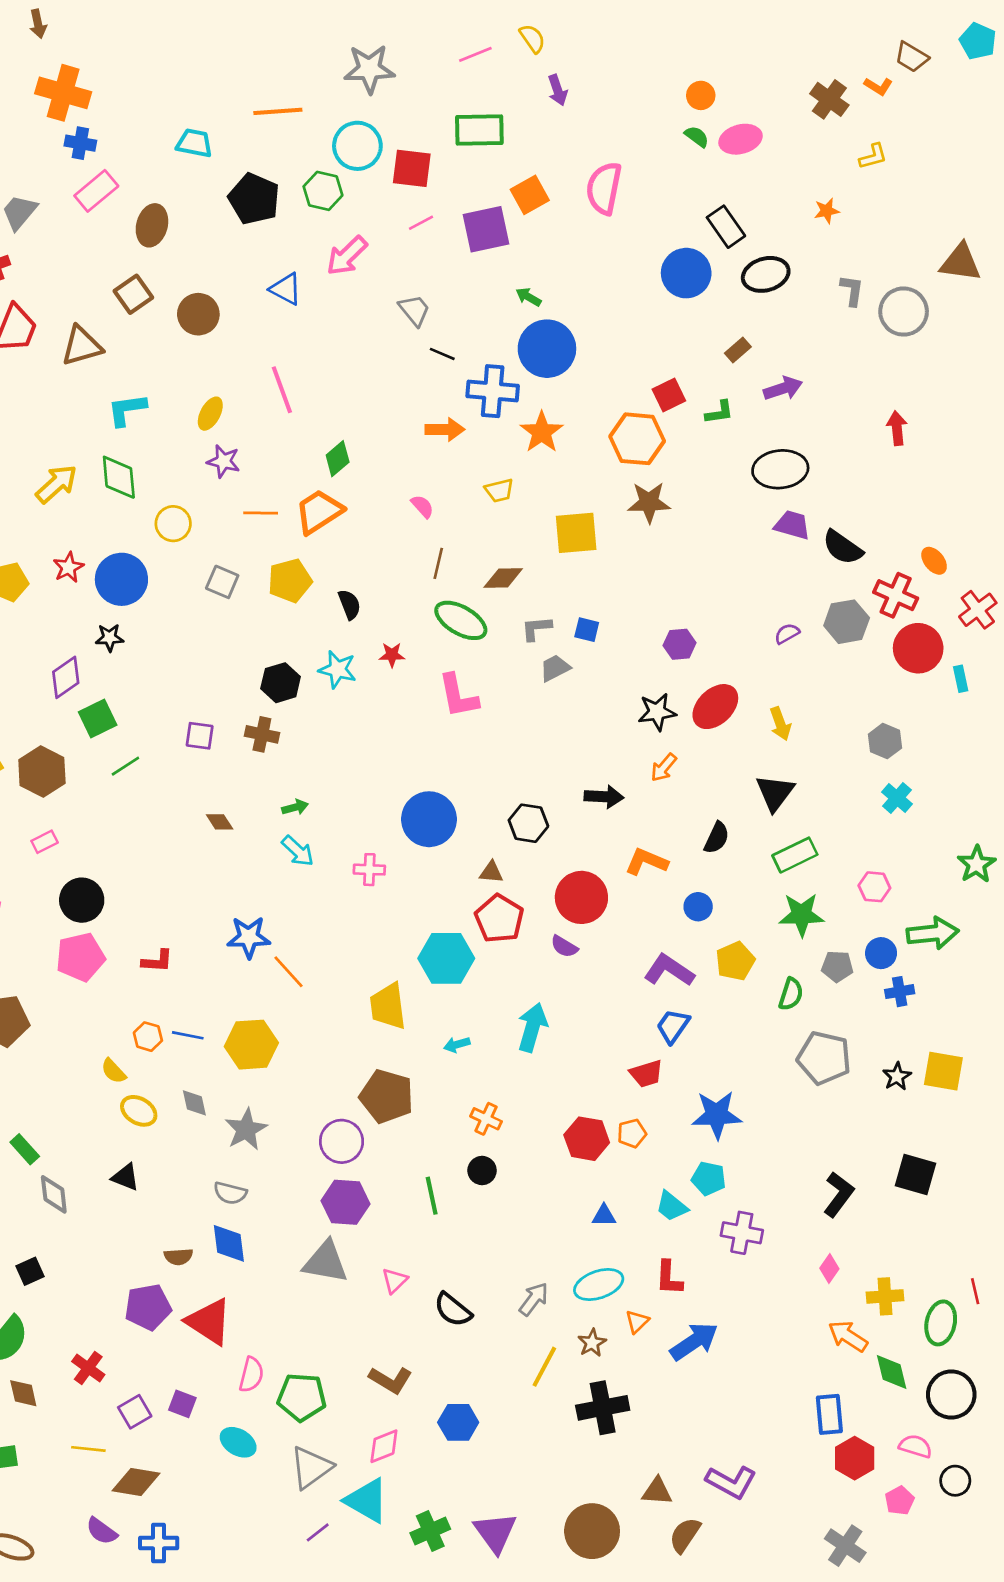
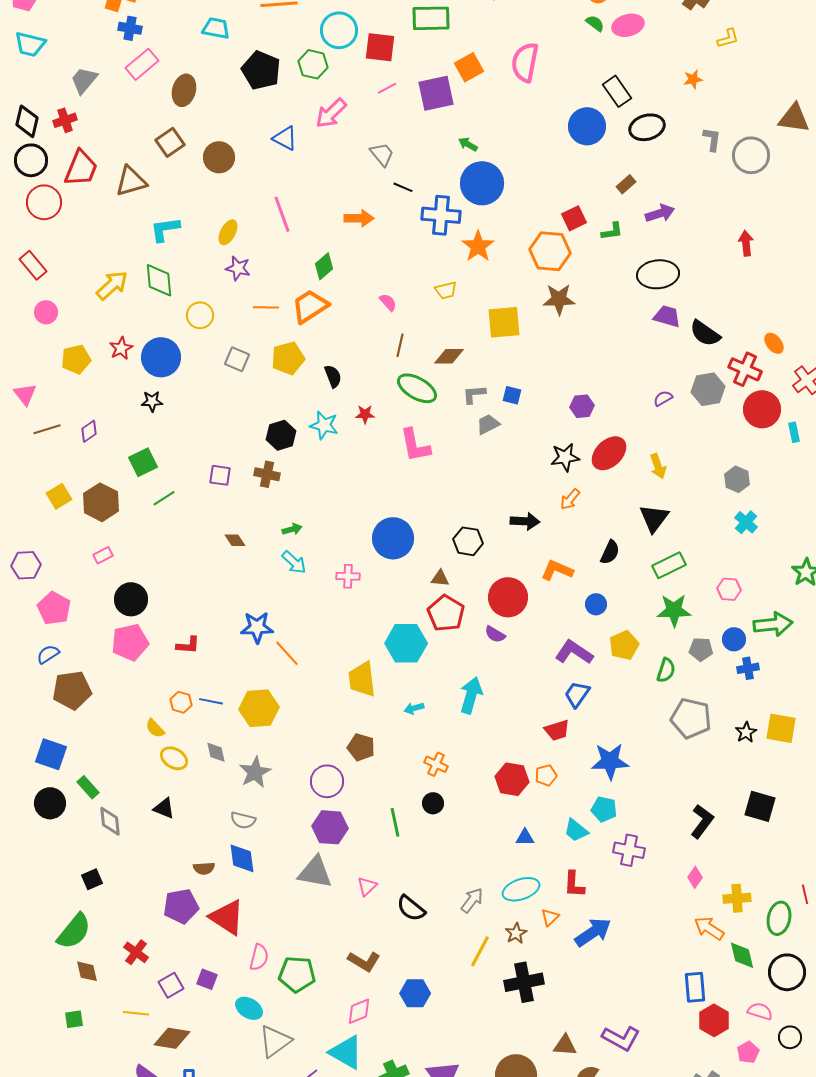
orange arrow: (445, 429) -> (359, 218), moved
purple diamond: (66, 677) -> (89, 431), moved, size x0.7
brown pentagon: (387, 1096) -> (361, 747), size x0.7
gray triangle: (311, 1467) -> (275, 1041), moved

